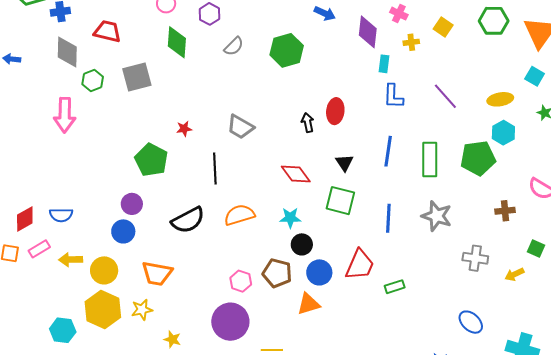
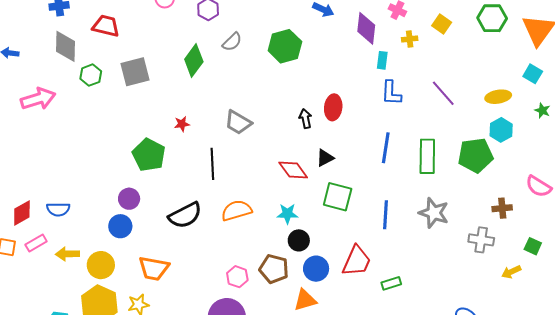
green diamond: (177, 42) -> (194, 61), moved, turned 32
pink arrow: (65, 115) -> (38, 99), moved, turned -108
black triangle: (344, 163) -> (325, 158), moved, turned 36
gray cross: (475, 258) -> (481, 240), moved

